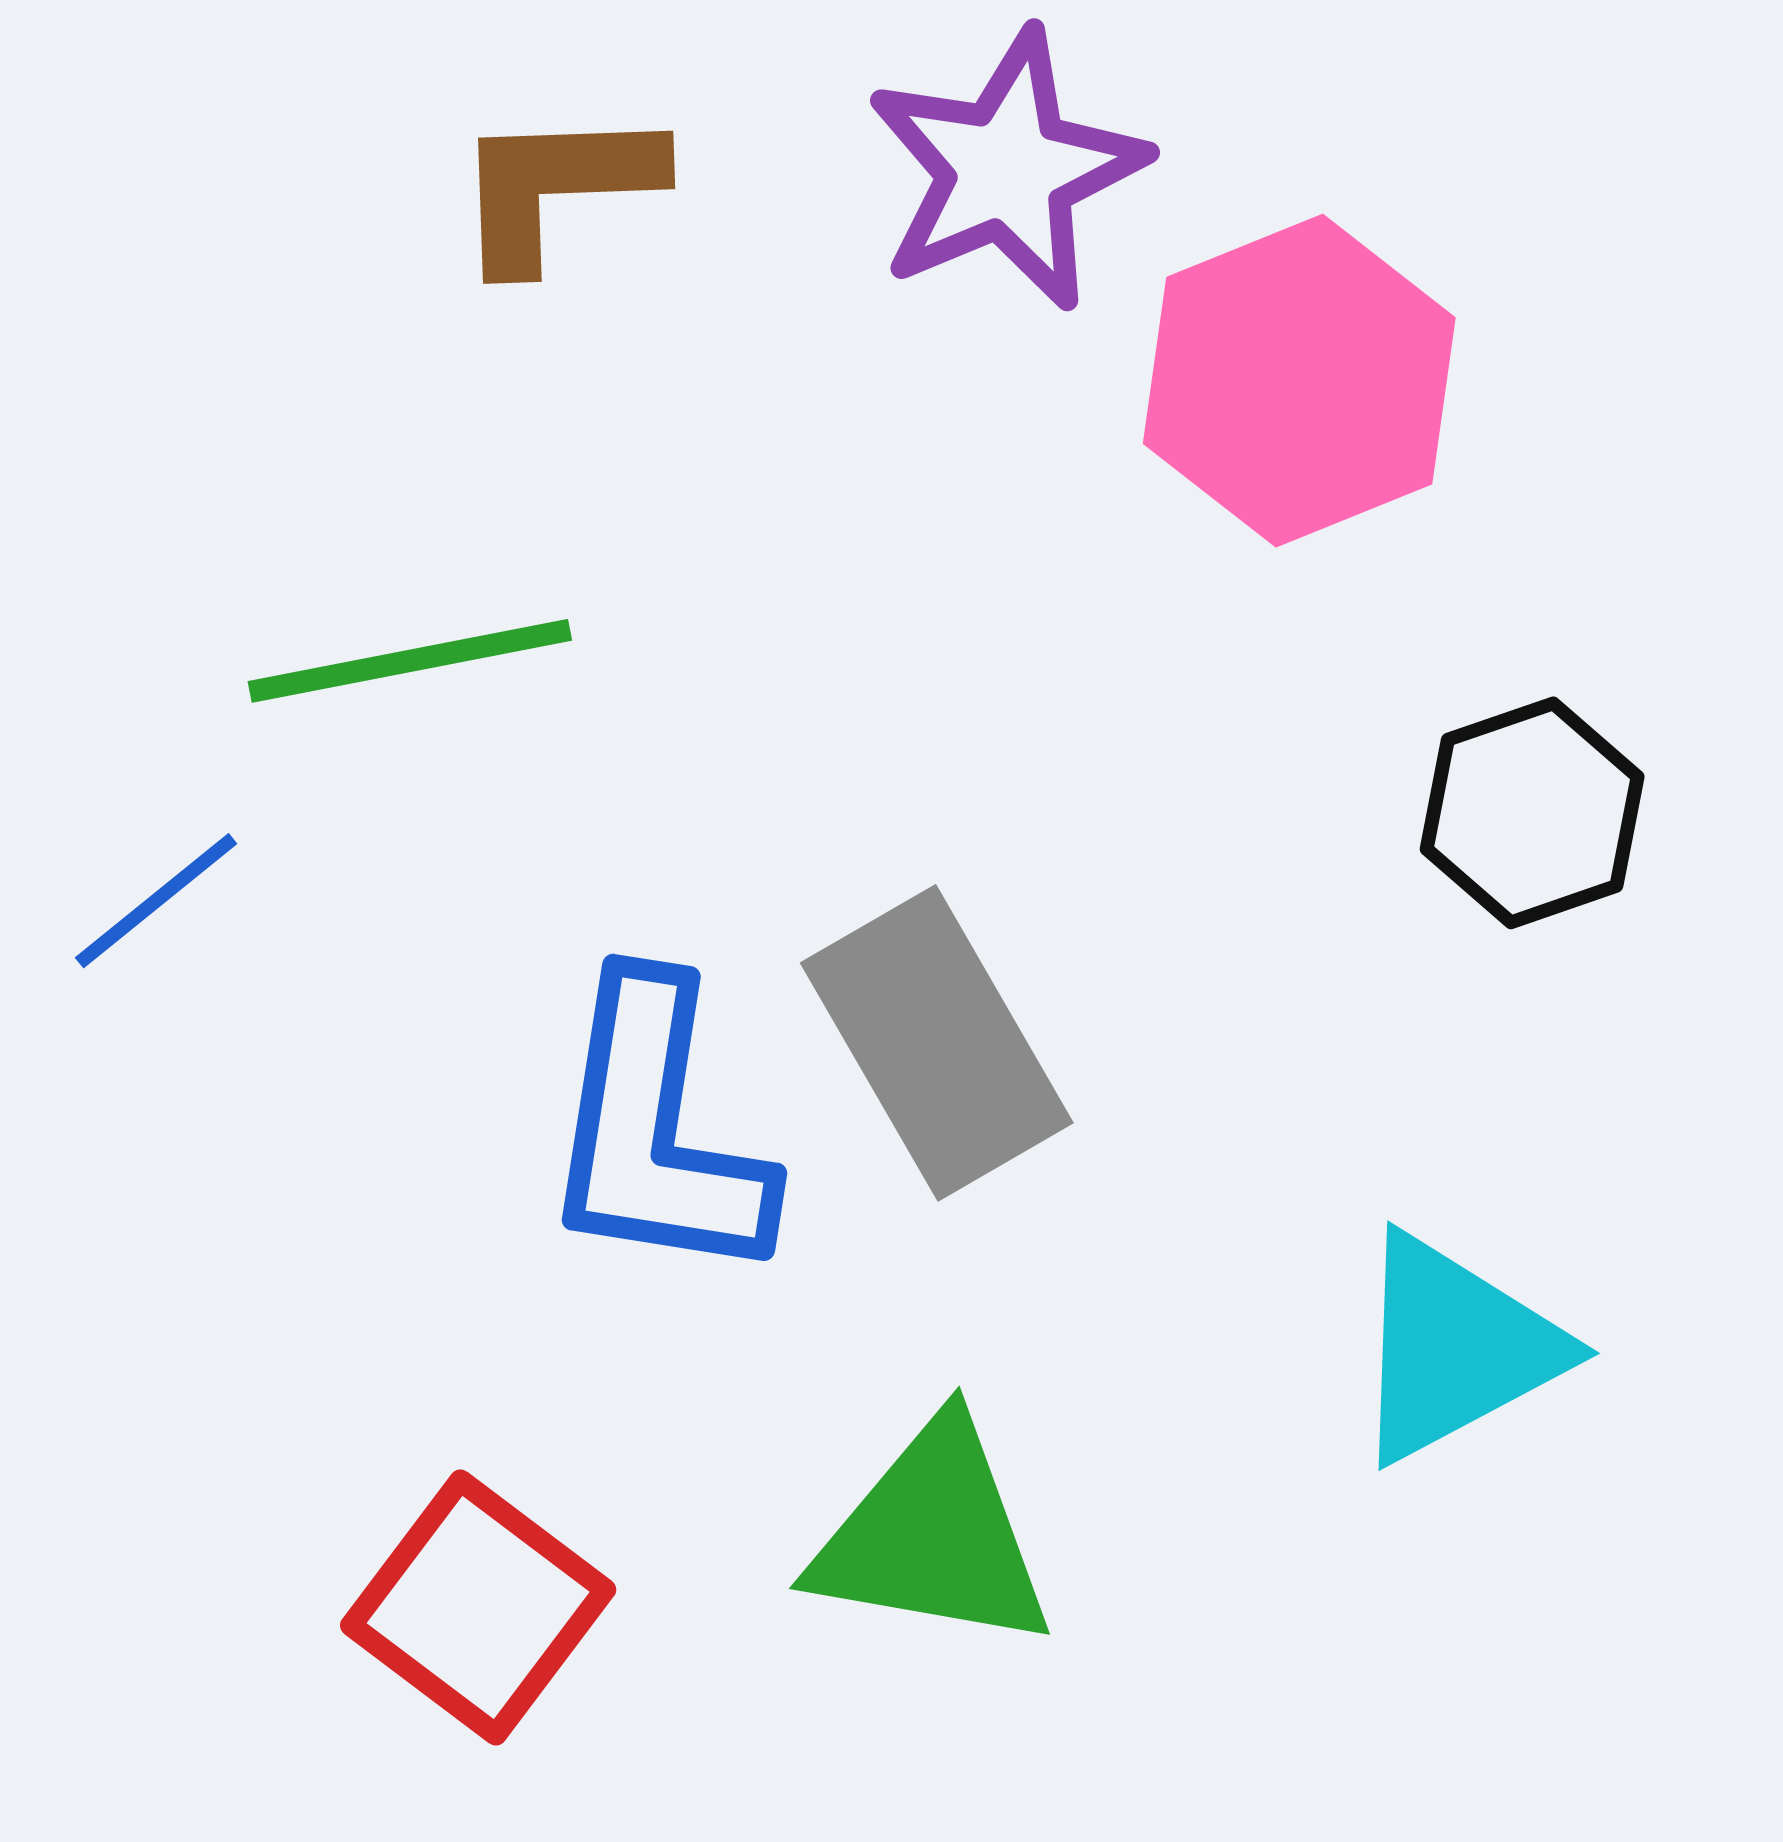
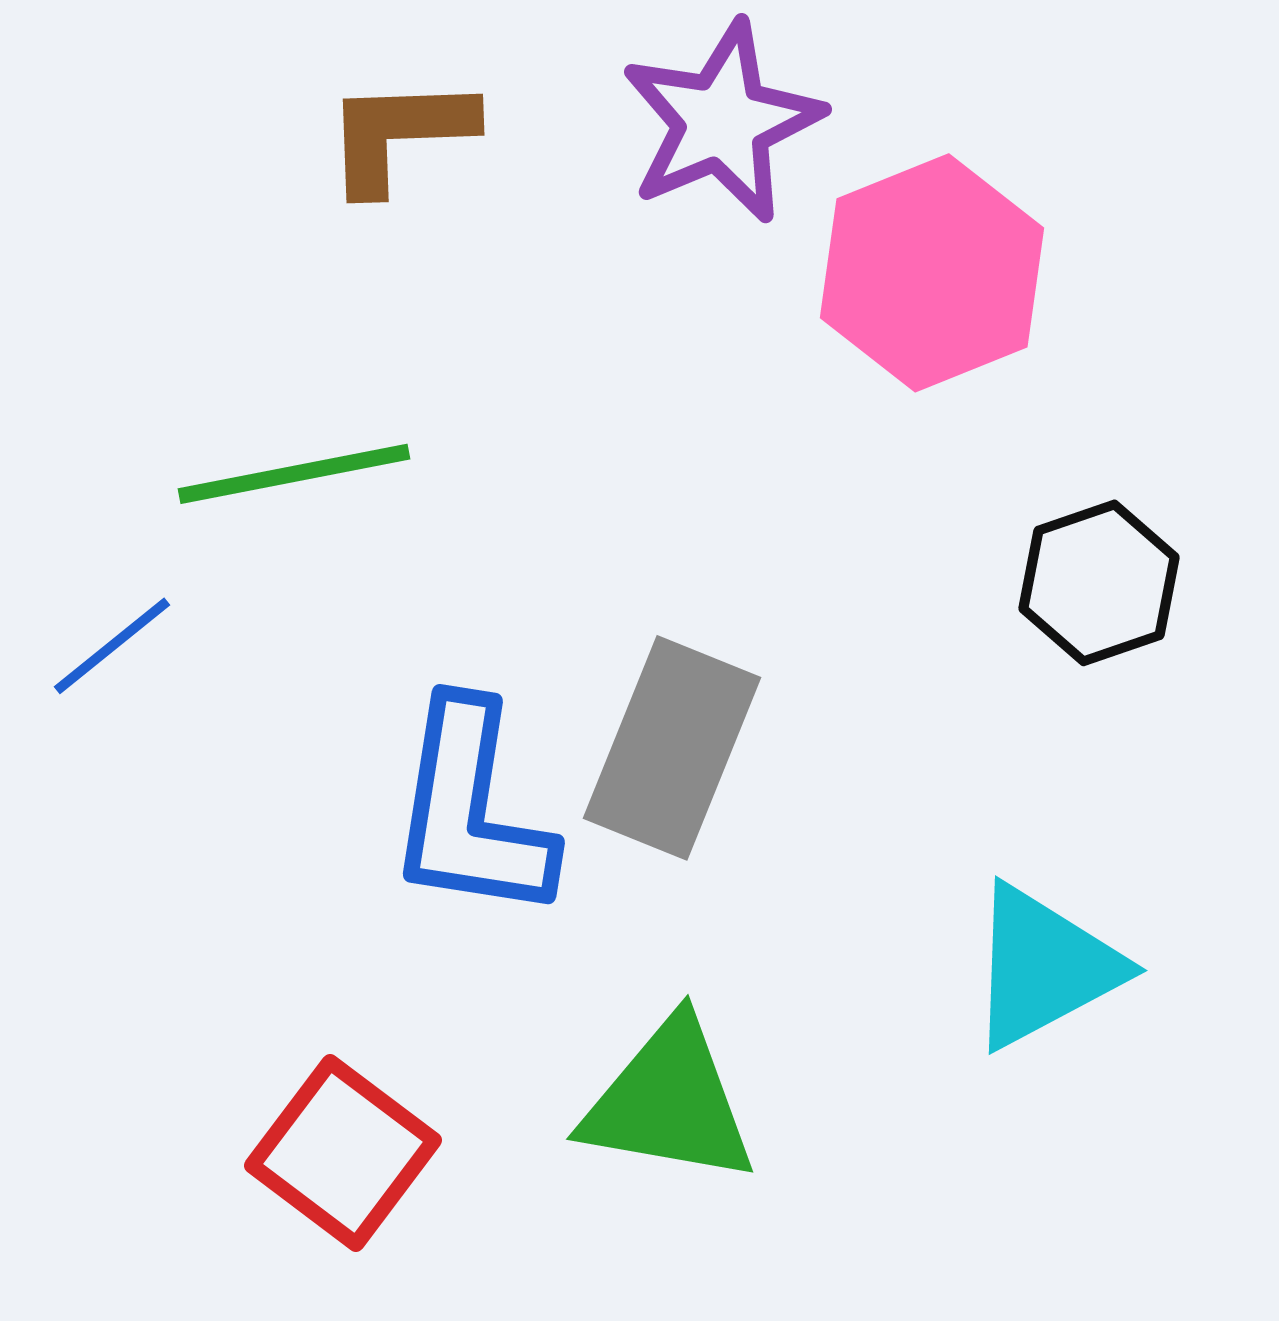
gray rectangle: (937, 1043) -> (672, 748), turned 52

